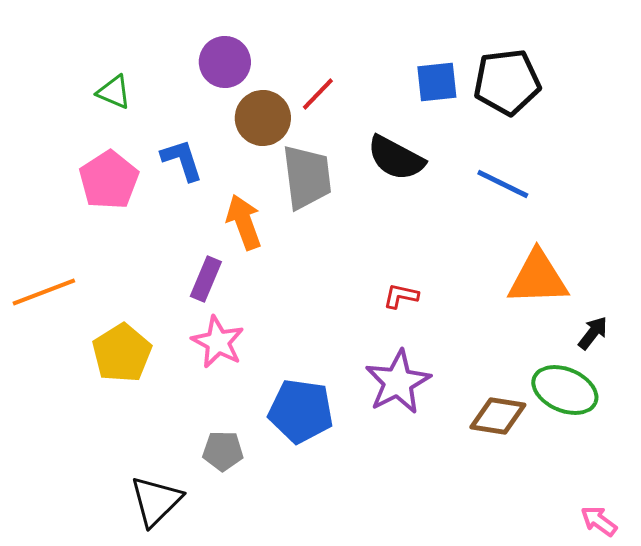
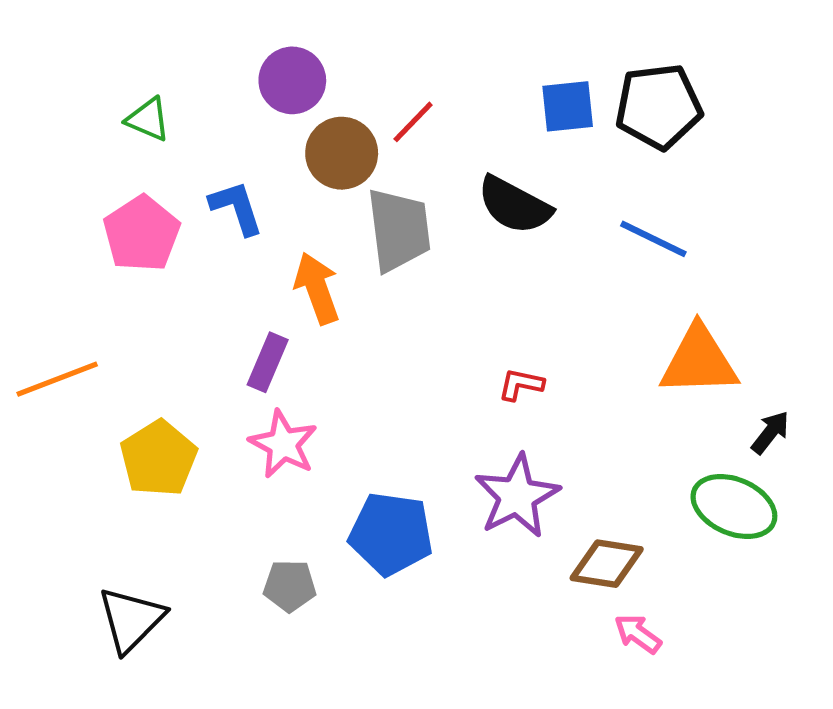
brown diamond: (498, 416) -> (607, 564), moved
black triangle: (156, 501) -> (131, 619), moved
pink arrow: (599, 521) -> (638, 634), moved

